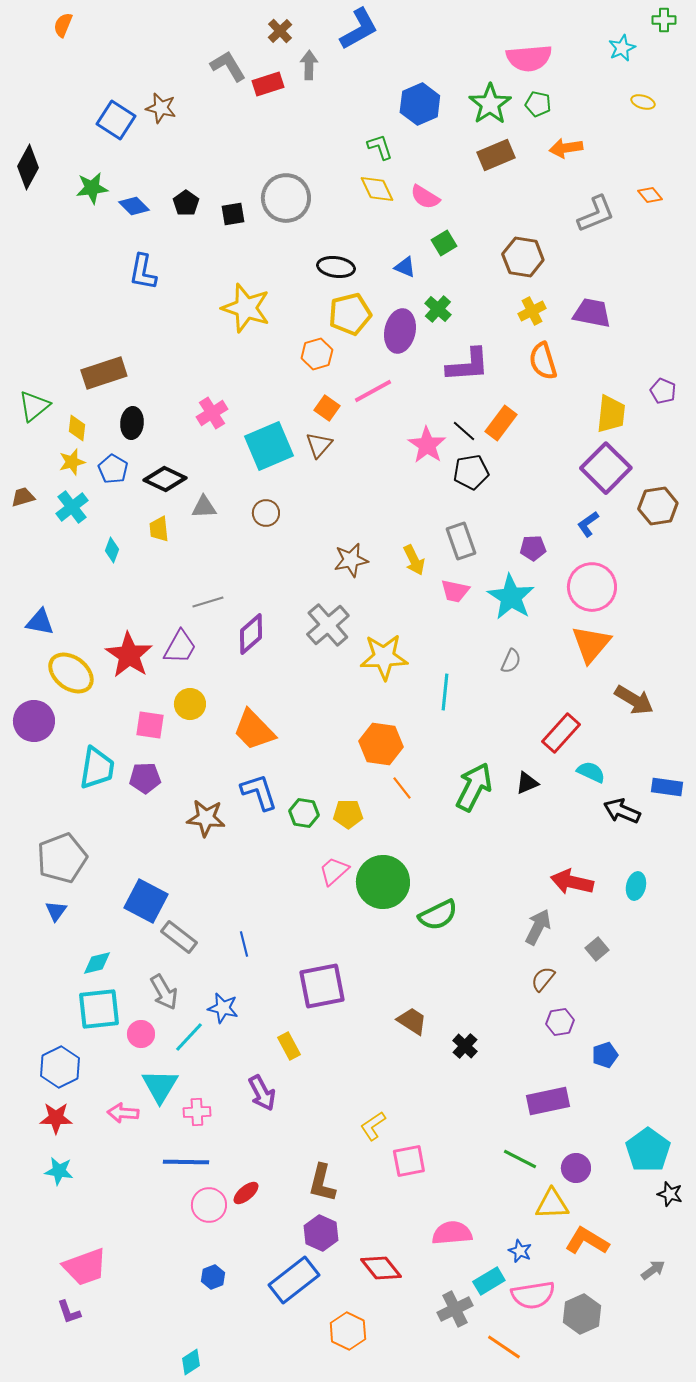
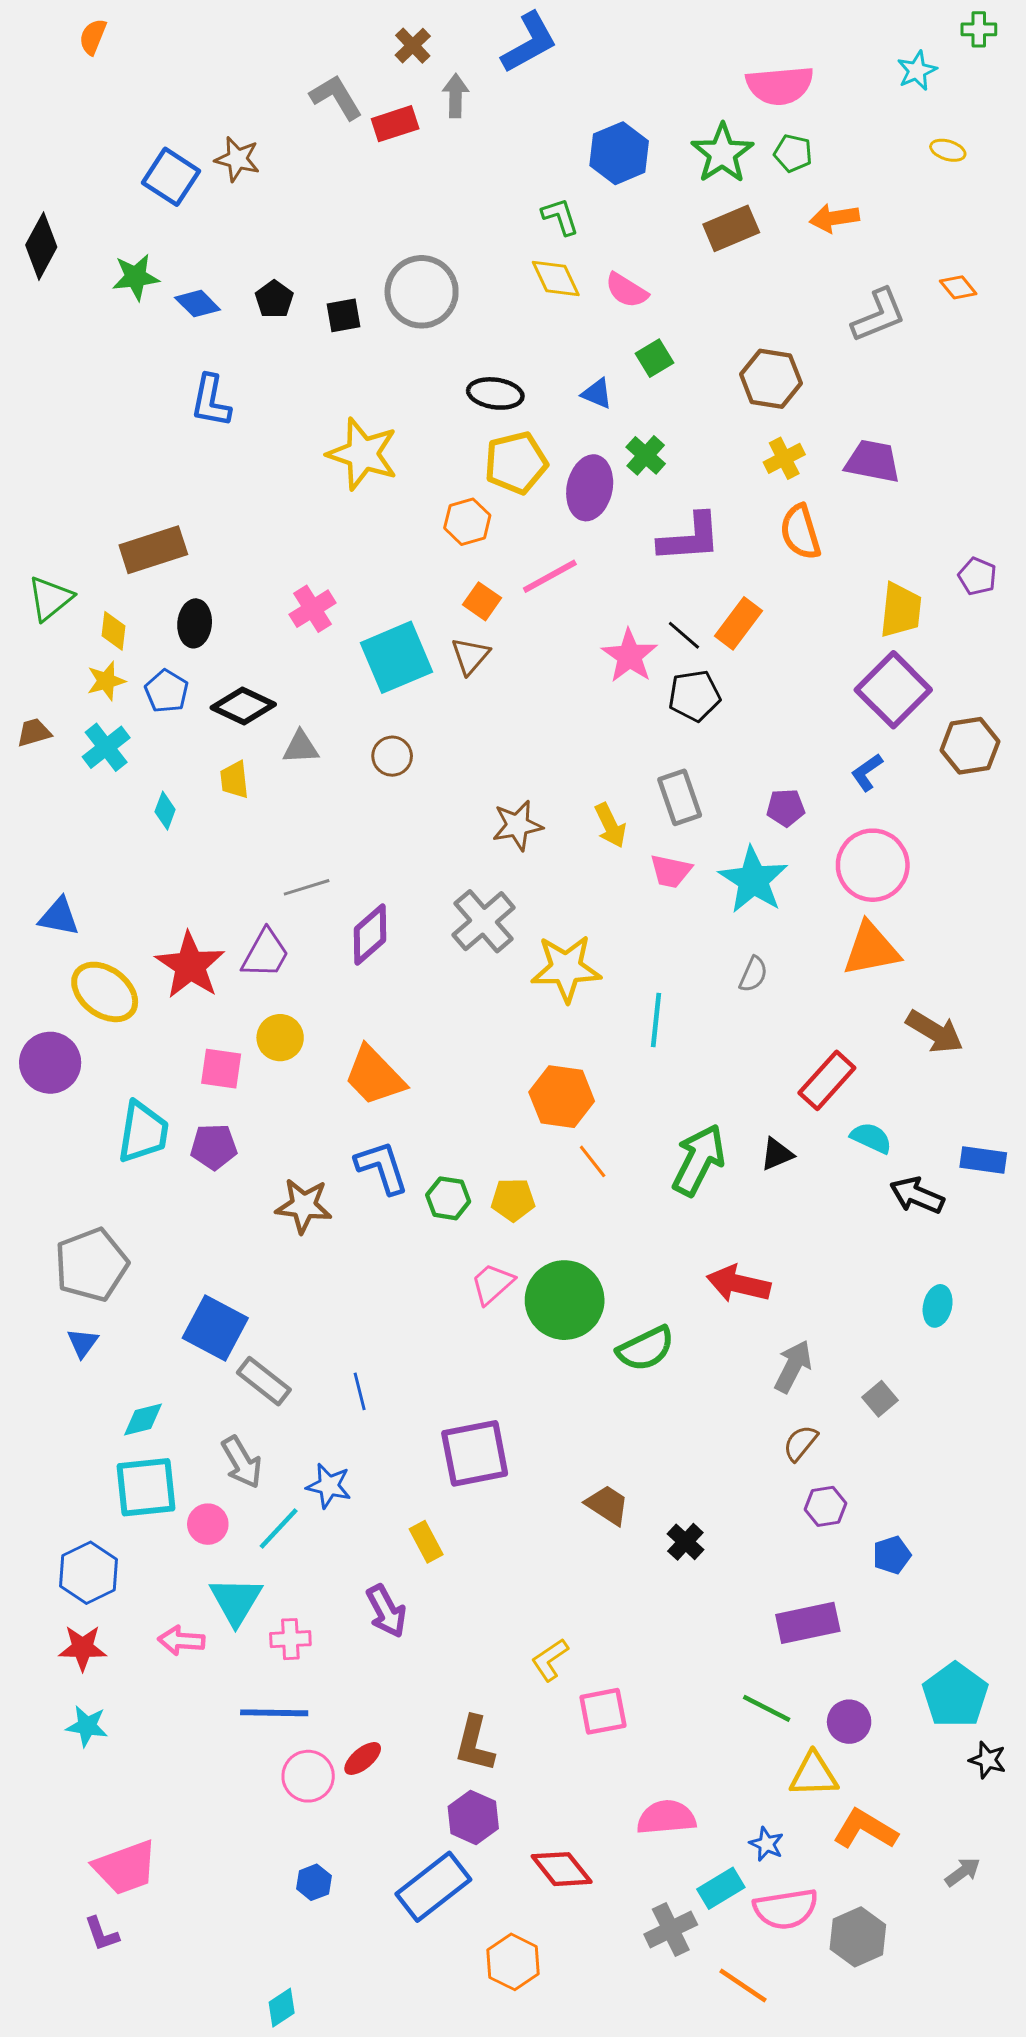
orange triangle: (591, 644) -> (871, 949), turned 39
red arrow: (572, 882) -> (739, 1284), moved

